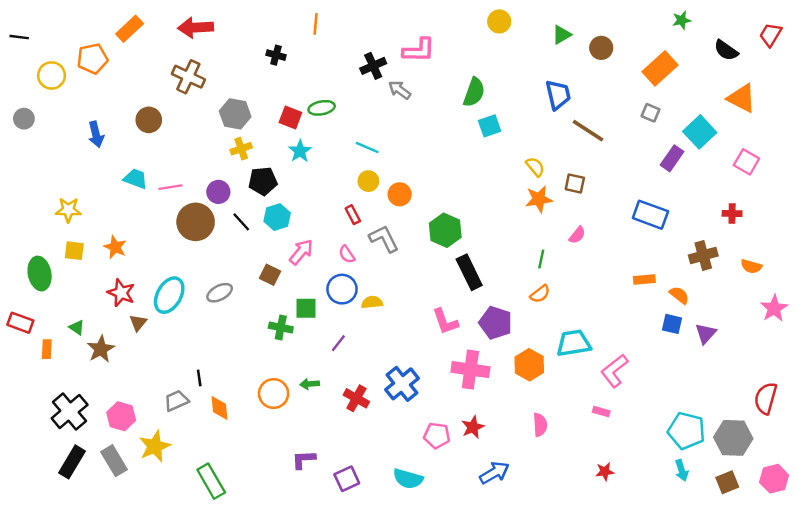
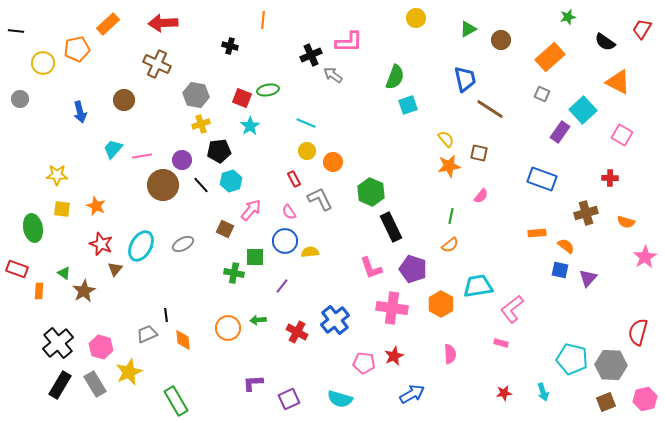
cyan trapezoid: (136, 179) -> (113, 149), turned -70
cyan arrow: (682, 470) -> (543, 392), moved

